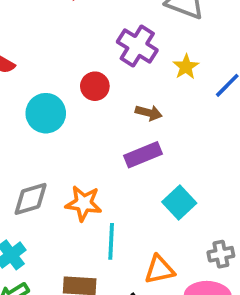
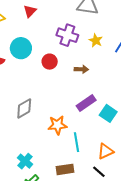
cyan circle: (46, 113) -> (21, 48), moved
purple rectangle: (143, 155) -> (86, 103), moved
gray diamond: (31, 199) -> (24, 108), moved

